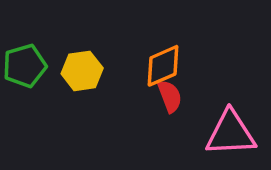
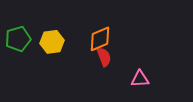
pink triangle: (231, 133) -> (140, 79), size x0.6

